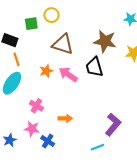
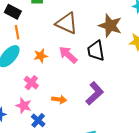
orange star: (46, 71) -> (41, 56), moved
purple L-shape: (113, 124) -> (95, 93), moved

